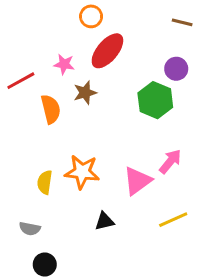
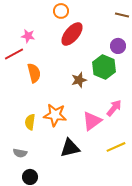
pink star: (64, 64) -> (28, 36), moved
brown star: (85, 93) -> (79, 80), moved
black triangle: (104, 221) -> (70, 148), size x1.5

